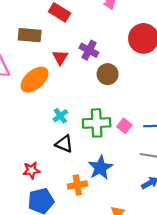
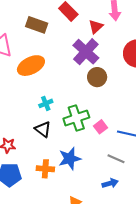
purple cross: (89, 50) -> (86, 52), size x1.5
red triangle: (60, 57) -> (96, 27), moved
green cross: (97, 123) -> (76, 118), turned -30

